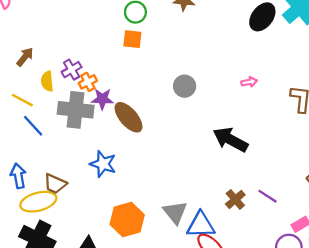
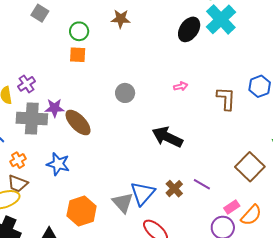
orange cross: (88, 82) -> (18, 160), moved
blue triangle: (201, 225) -> (143, 193), moved, turned -44

